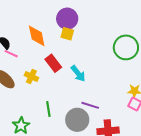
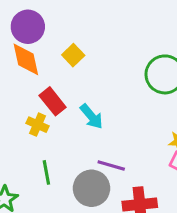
purple circle: (67, 19) -> (28, 27), moved
yellow square: (67, 34) -> (73, 55), turned 32
yellow cross: (31, 77) -> (38, 125), moved

